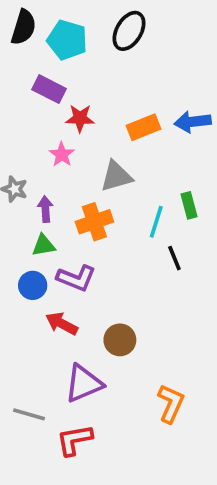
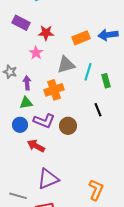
purple rectangle: (49, 89) -> (21, 23), moved
cyan line: (156, 222) -> (88, 72), moved
brown circle: (120, 340) -> (68, 126), moved

